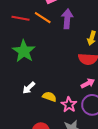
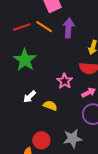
red line: (21, 18) -> (22, 27), turned -30
pink star: (69, 105) -> (65, 81), moved

